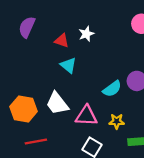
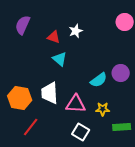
white trapezoid: (57, 103) -> (50, 93), turned 35
red line: (36, 142) -> (31, 127), turned -42

